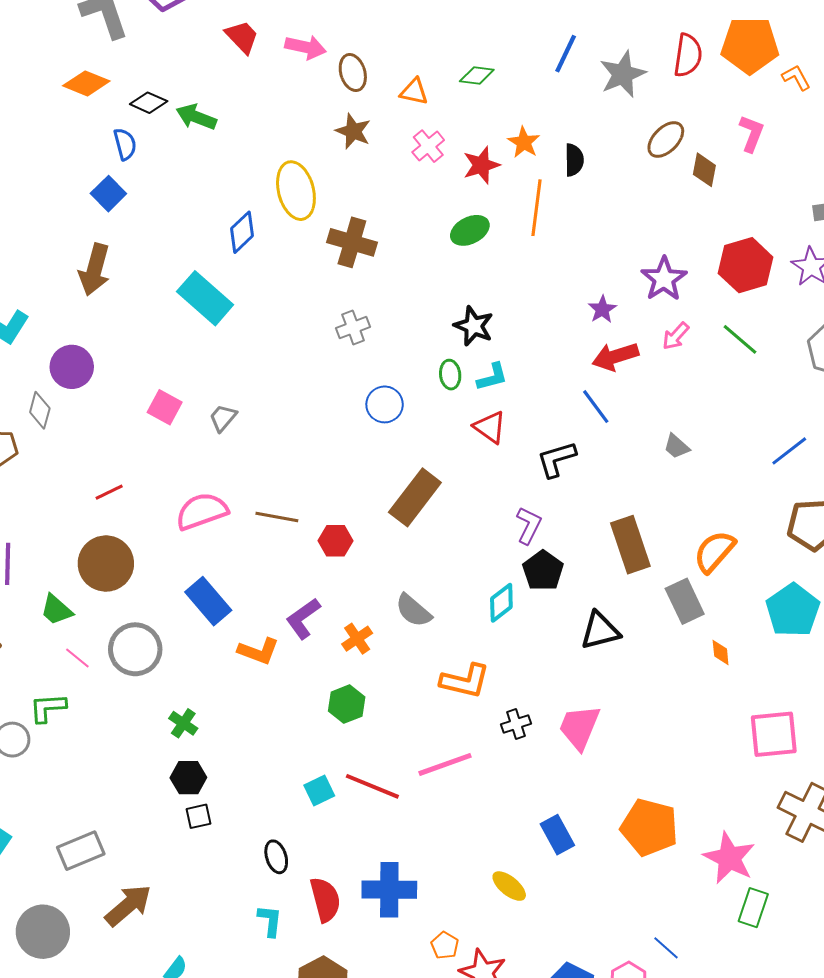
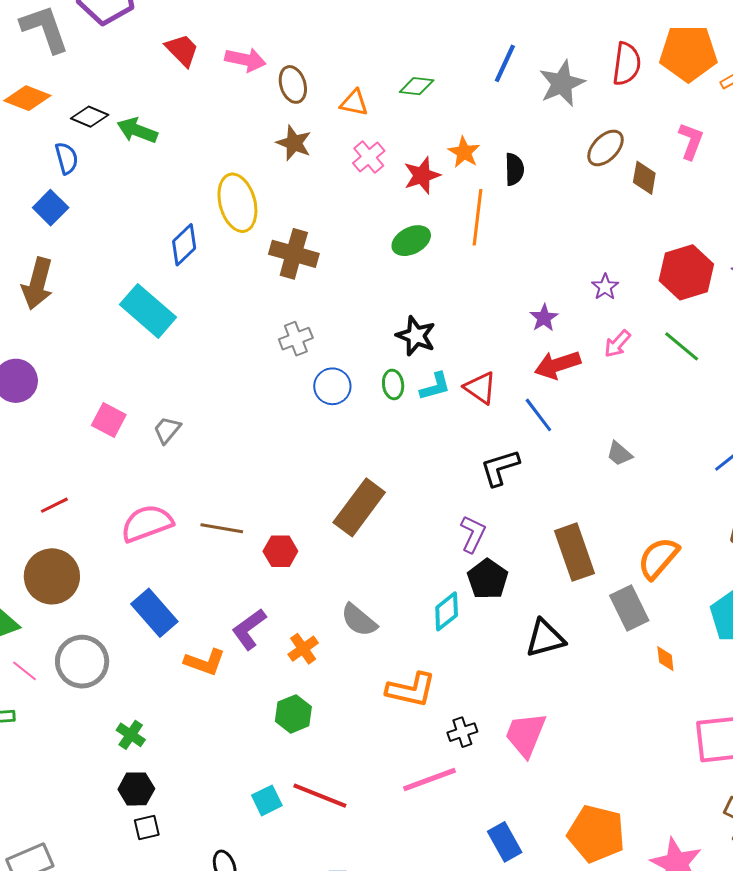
purple star: (664, 279) -> (605, 287), size x0.6
blue circle: (385, 404) -> (332, 386), moved
red triangle: (490, 427) -> (480, 388), moved
pink line: (445, 764) -> (430, 780), moved

